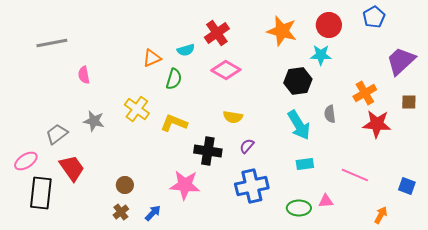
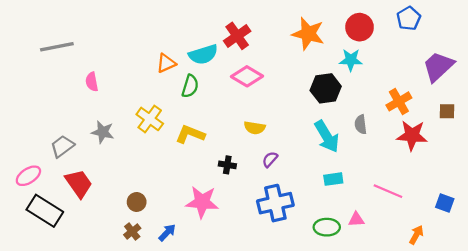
cyan semicircle: (186, 50) -> (203, 54), size x1.5
black cross: (208, 151) -> (227, 165), size x0.6
black rectangle: (41, 193) -> (45, 211), turned -64

